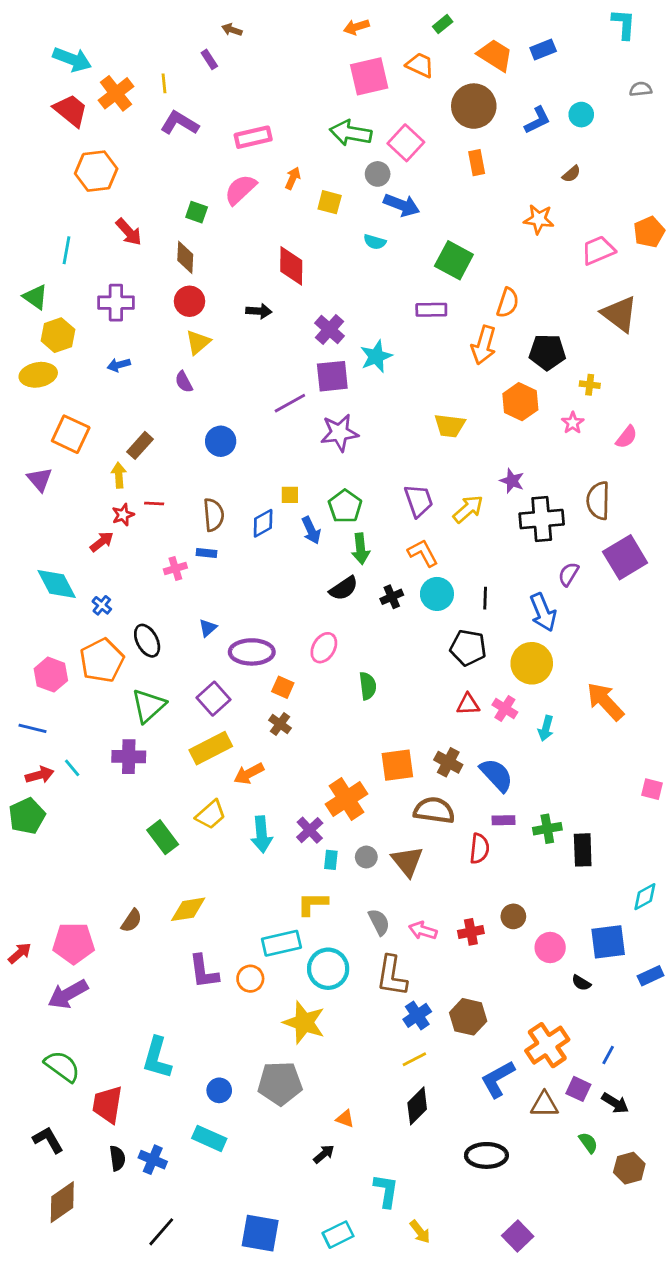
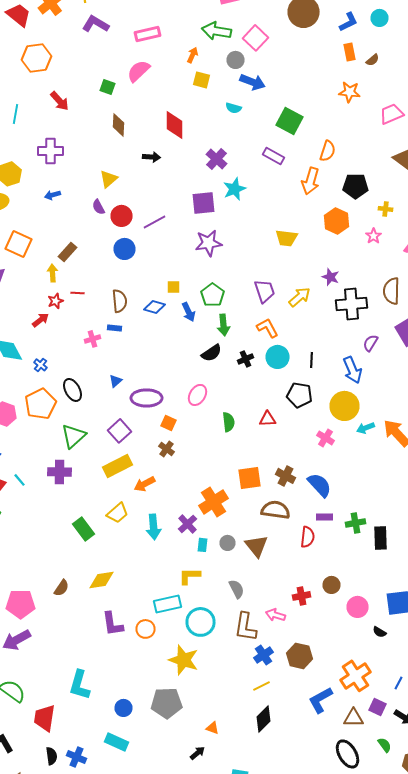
orange rectangle: (477, 163) -> (350, 52), moved
orange arrow: (293, 178) -> (192, 55), moved
brown diamond: (185, 257) -> (118, 125), moved
red circle: (190, 301) -> (122, 216), moved
purple rectangle: (431, 310) -> (274, 156), turned 30
purple cross: (330, 330) -> (216, 159), moved
purple line: (290, 403) -> (154, 222), moved
blue diamond: (263, 523) -> (154, 307), turned 45
red triangle: (468, 704) -> (268, 419), moved
cyan arrow: (546, 728) -> (366, 428), moved, turned 54
pink arrow: (423, 931) -> (276, 615), moved
black ellipse: (486, 1155) -> (348, 754), moved, turned 60

